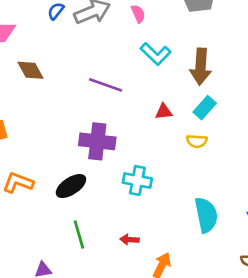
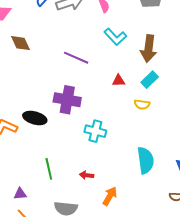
black ellipse: (71, 186) -> (35, 118), moved, turned 45

